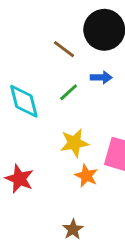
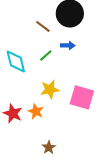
orange star: (86, 176) -> (36, 111), moved

